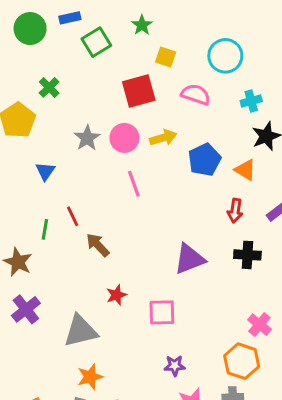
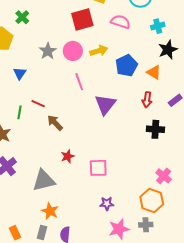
red line: (73, 216) -> (38, 104), turned -40
purple triangle: (189, 259) -> (105, 105), moved, turned -30
orange star: (90, 377) -> (50, 211), turned -30

